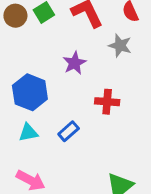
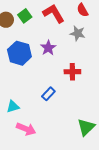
blue hexagon: (30, 92) -> (19, 53), moved
cyan triangle: (28, 133) -> (13, 107), moved

